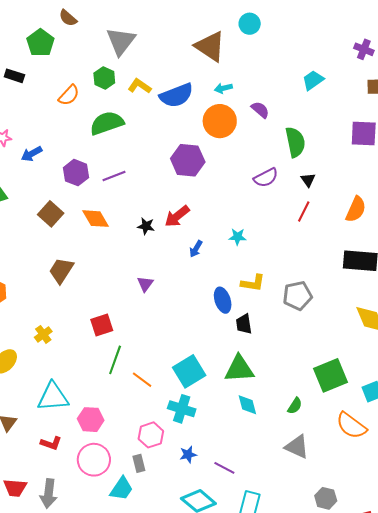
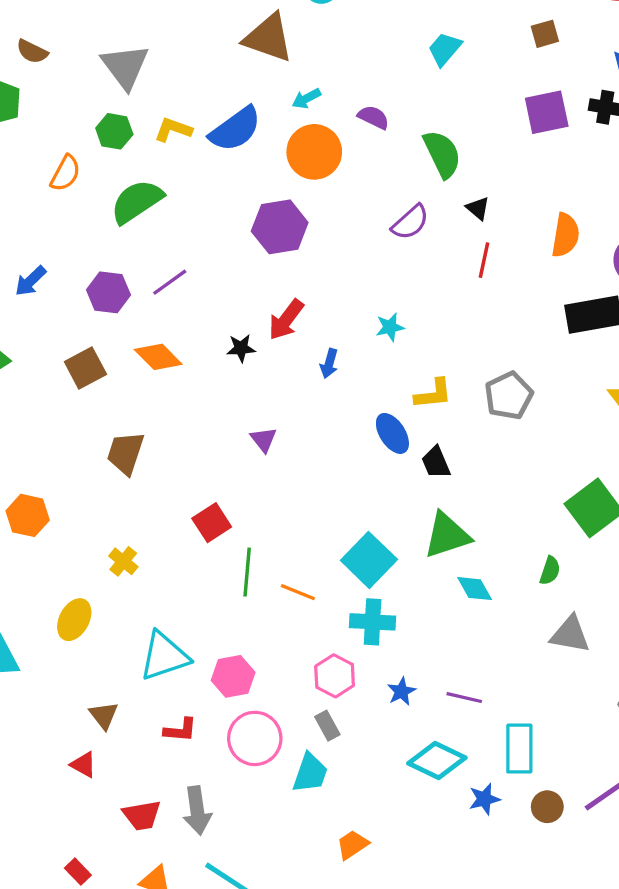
brown square: (51, 214) -> (85, 368), turned 35

